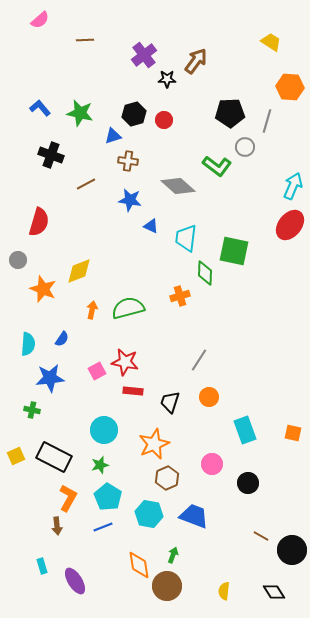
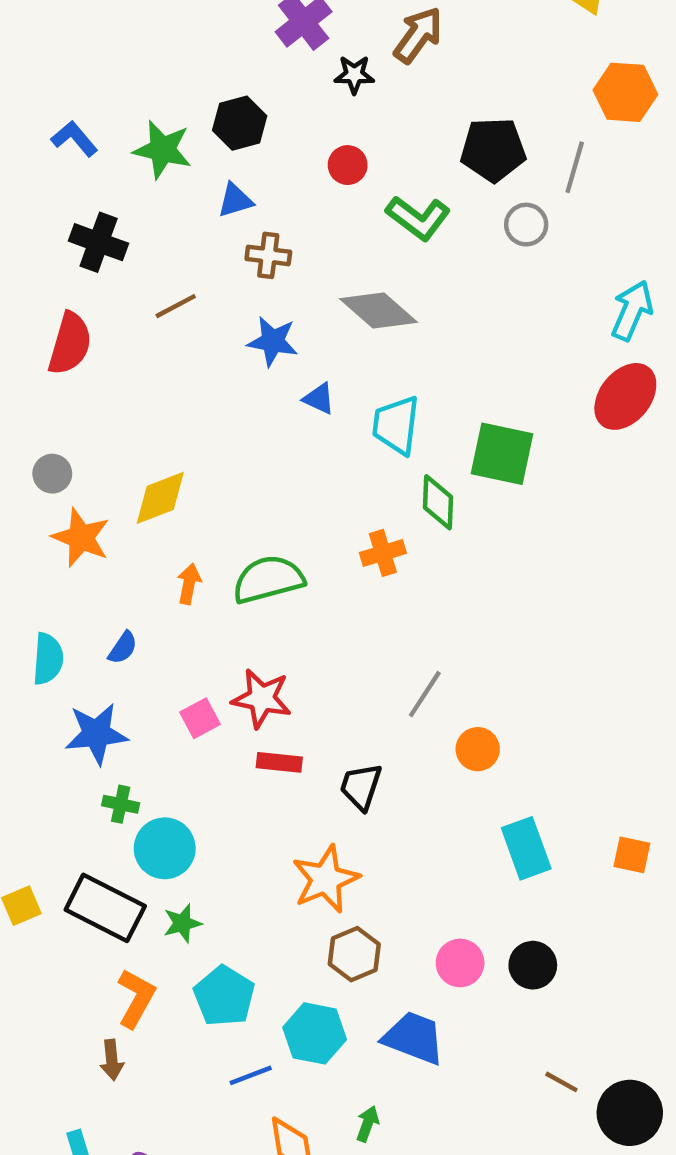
black hexagon: (134, 114) -> (240, 123), moved
green L-shape: (217, 166) -> (418, 218), moved
red semicircle: (39, 222) -> (70, 344), moved
gray circle: (18, 260) -> (52, 474), moved
orange circle: (209, 397) -> (478, 749), moved
green cross: (32, 410) -> (121, 804), moved
cyan circle: (104, 430) -> (165, 848), moved
pink circle: (212, 464) -> (460, 963), moved
green star: (100, 465) -> (182, 923), moved
blue line: (103, 527) -> (251, 1075), moved

